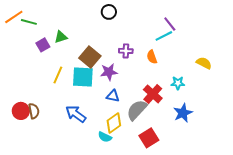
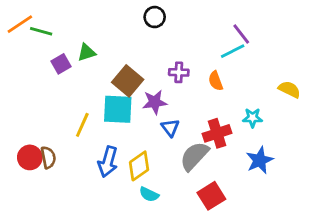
yellow line: (58, 75) -> (82, 125), moved
red cross: (153, 94) -> (217, 133), turned 30
blue triangle: (113, 96) -> (170, 128), moved, turned 40
blue arrow: (76, 114) -> (108, 162), turned -110
yellow diamond: (114, 123) -> (139, 166), moved

